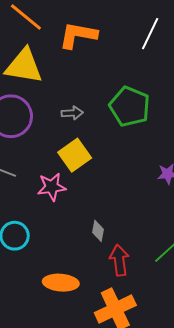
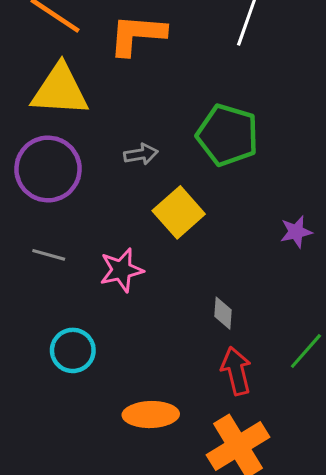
yellow square: (75, 155) -> (179, 212), moved
gray diamond: (98, 231) -> (223, 313), moved

